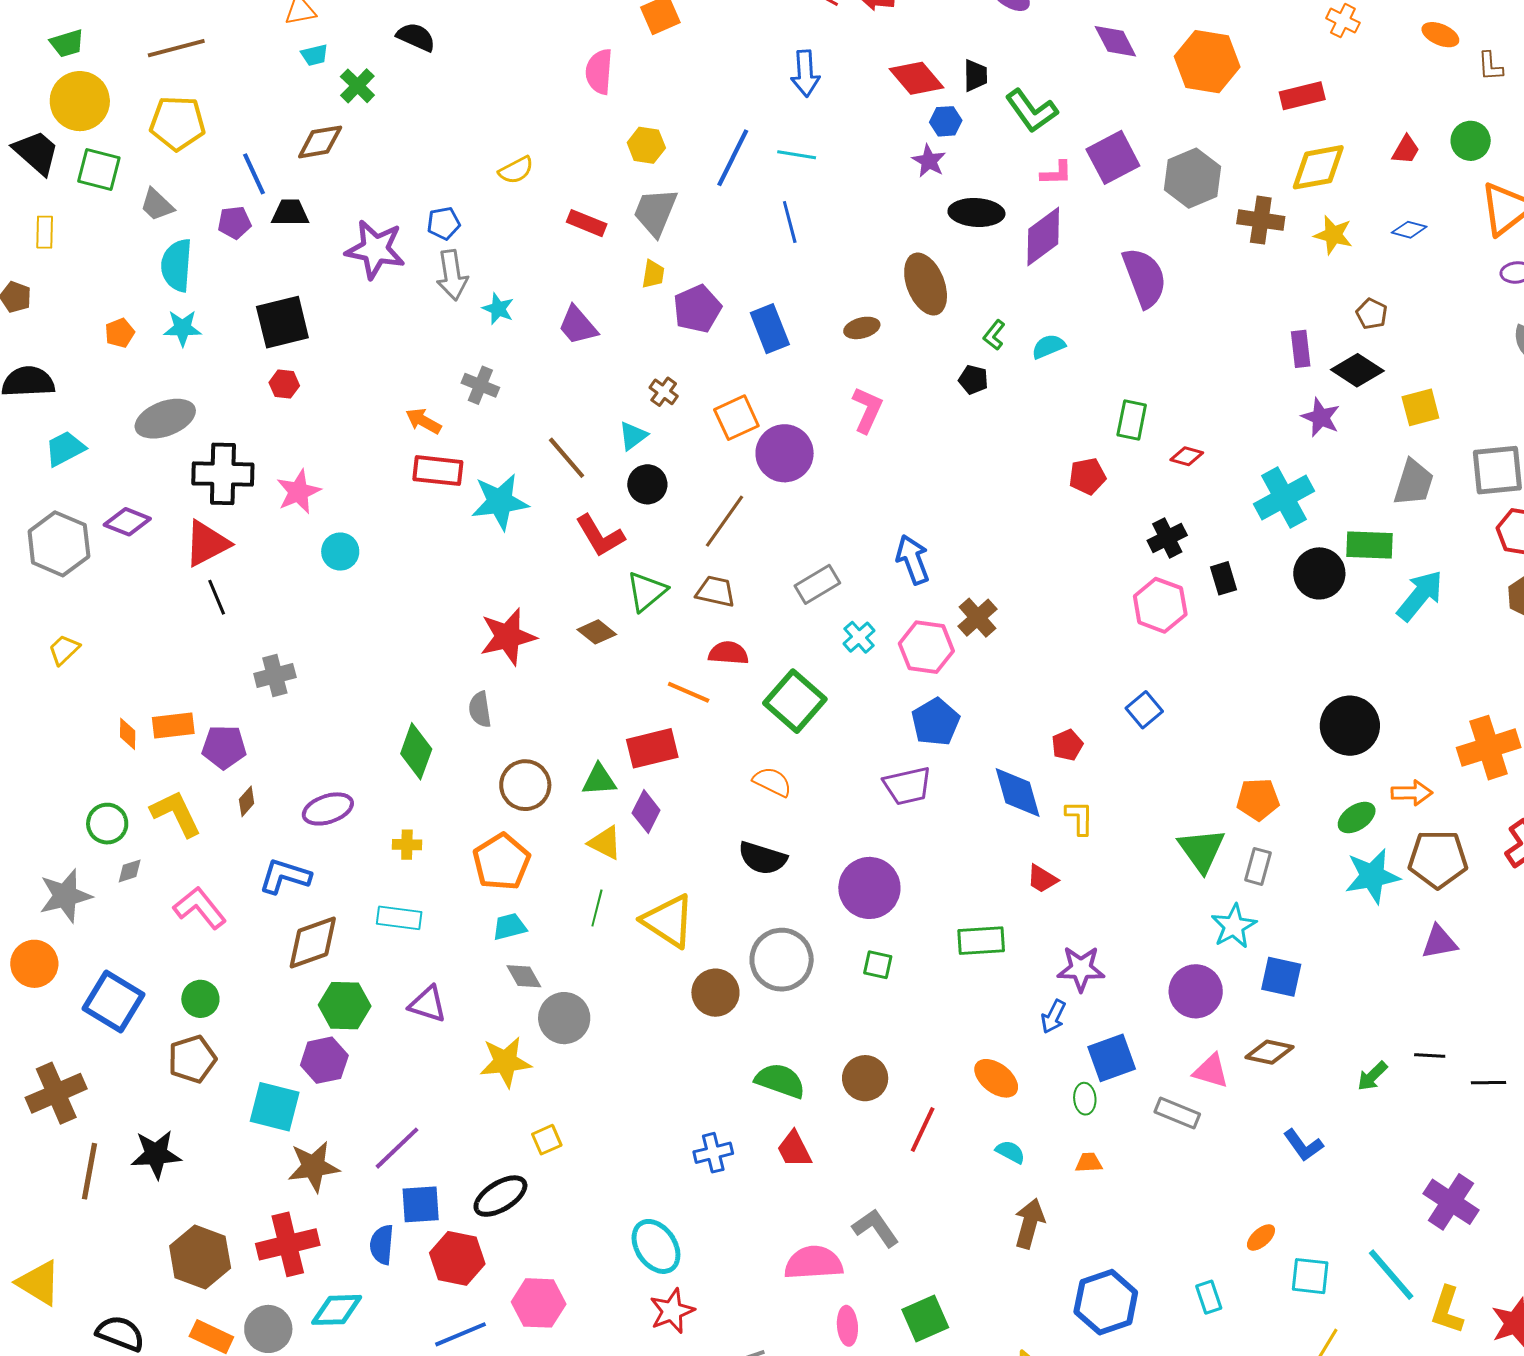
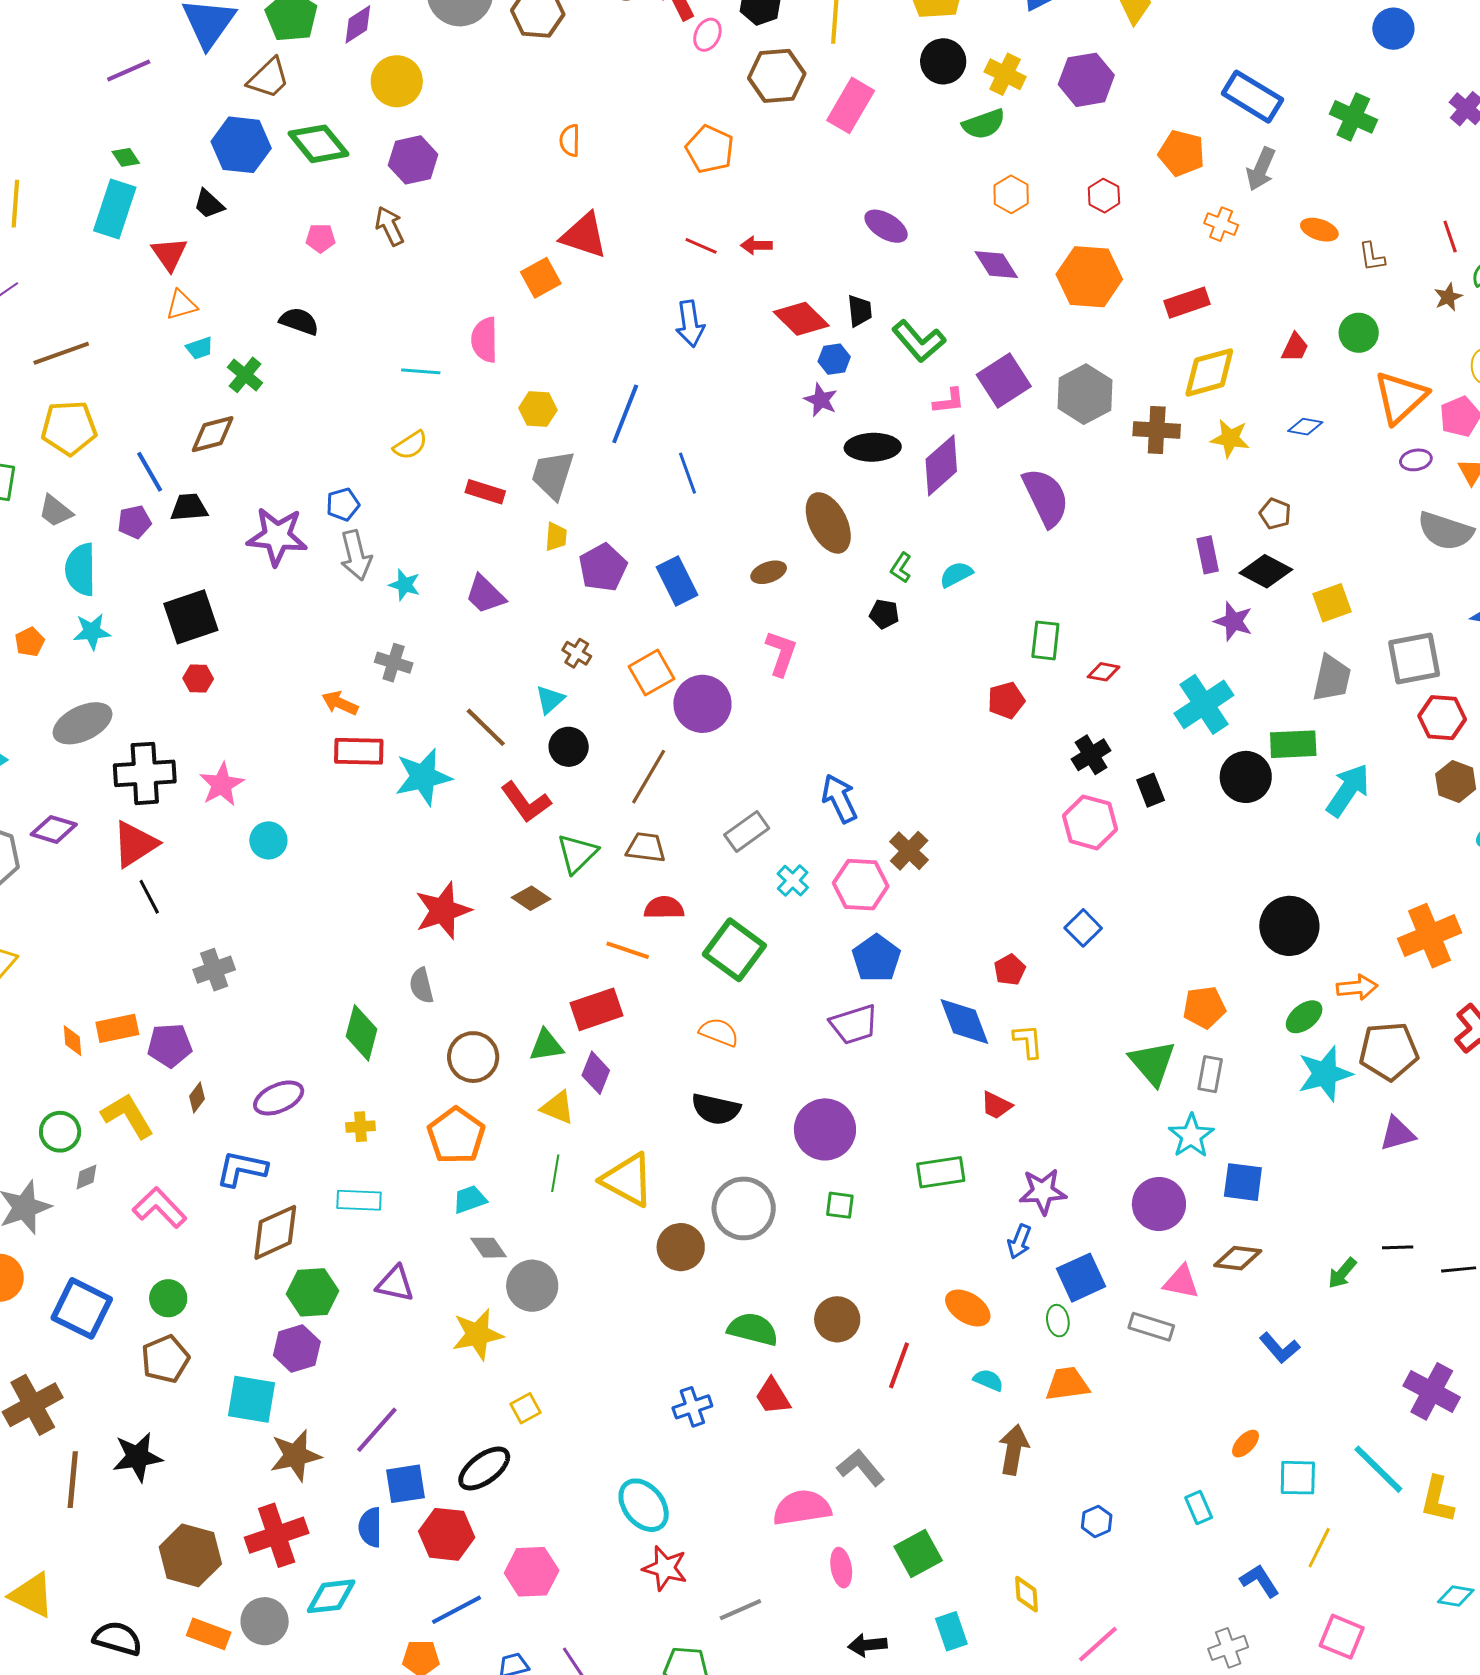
cyan line: (797, 155) -> (421, 371), moved
orange trapezoid: (1089, 1163) -> (1067, 1384), size x1.6
blue hexagon: (1106, 1302) -> (1097, 1521), size x0.5
red star: (672, 1311) -> (665, 1568), turned -30

